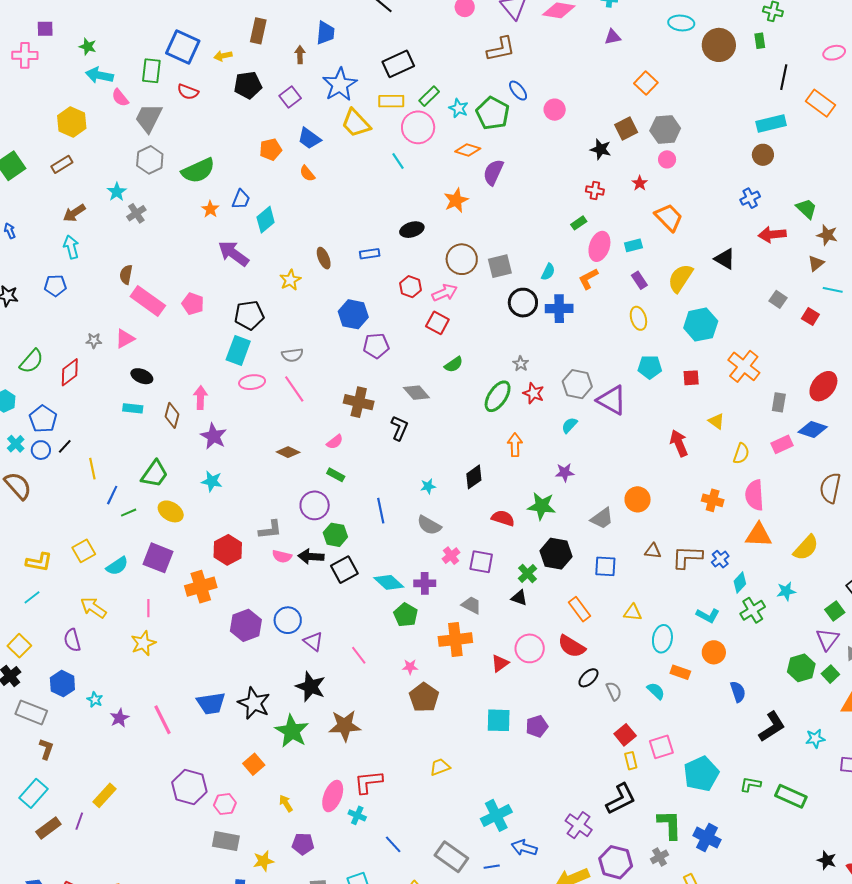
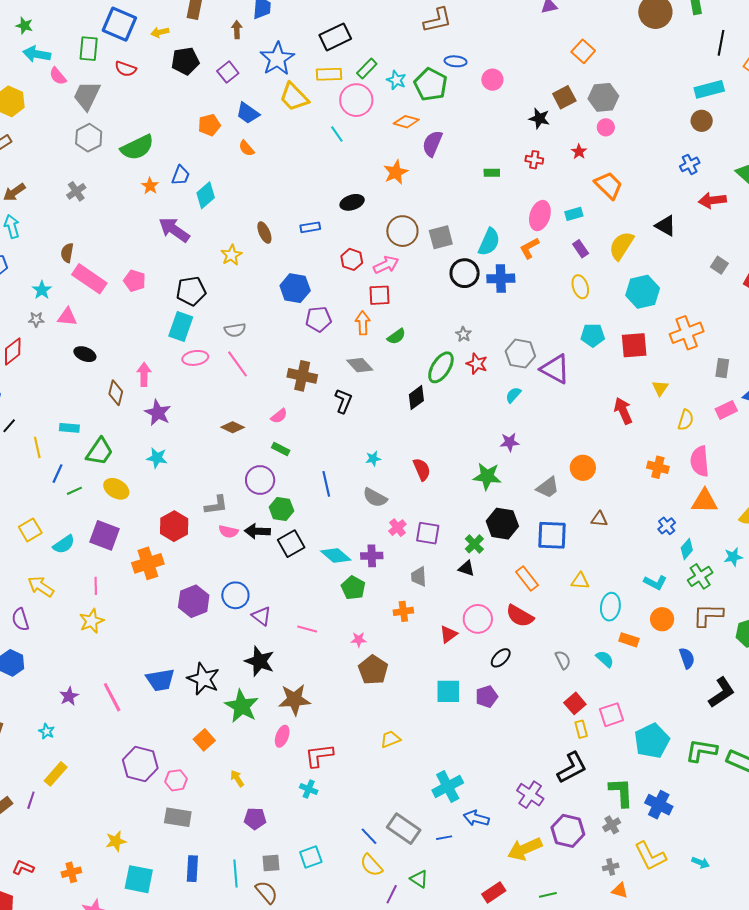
blue ellipse: (518, 91) -> (456, 61), turned -45
cyan star: (117, 192) -> (42, 290), moved
green rectangle: (579, 223) -> (492, 173), moved, turned 35
cyan semicircle: (548, 272) -> (489, 242), size x1.6
red square: (437, 323) -> (379, 295), turned -30
pink triangle: (125, 339) -> (67, 317), turned 35
orange cross: (744, 366) -> (687, 333), turned 32
red square: (691, 378) -> (634, 345), size x1.6
cyan rectangle: (133, 408) -> (69, 428), moved
yellow triangle: (716, 421) -> (660, 388), turned 30
orange arrow: (515, 445) -> (363, 323), moved
black diamond: (474, 477) -> (416, 398), moved
red semicircle: (503, 518) -> (422, 469), moved, turned 50
brown L-shape: (687, 557) -> (708, 615), moved
blue square: (605, 566) -> (552, 535), size x1.4
gray trapezoid: (471, 605) -> (419, 577), turned -120
orange cross: (455, 640) -> (403, 611), size x0.6
pink line: (359, 655) -> (307, 629), turned -36
black ellipse: (588, 678) -> (501, 658), moved
cyan star: (95, 700) -> (47, 731), moved
green L-shape: (751, 784) -> (701, 751), size x1.5
pink ellipse: (333, 796) -> (282, 736), moved, size x0.7
blue line: (393, 844) -> (369, 836), moved
yellow star: (263, 861) -> (116, 841), moved

